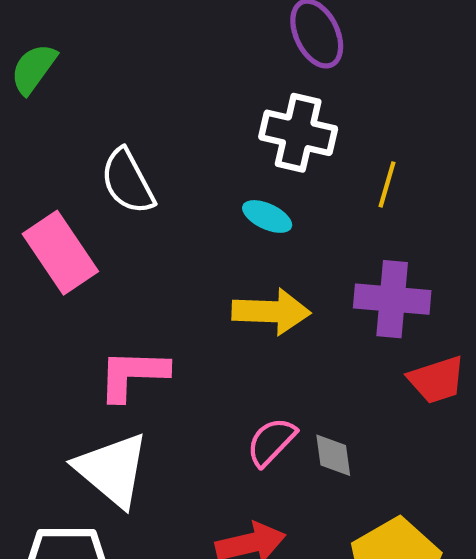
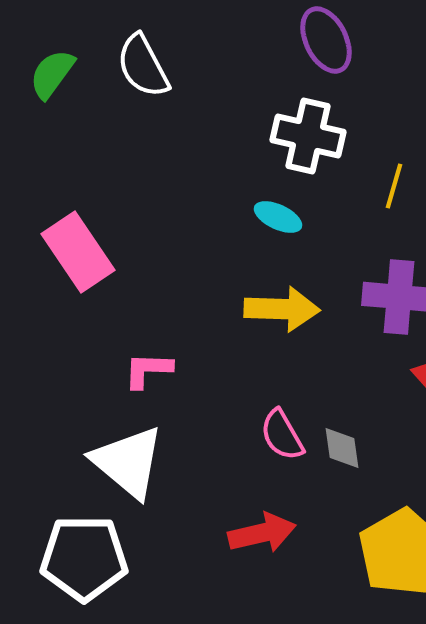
white semicircle: (128, 181) -> (143, 66), moved
pink L-shape: (133, 375) -> (148, 370), size x0.7
pink semicircle: (271, 442) -> (282, 435), turned -74

